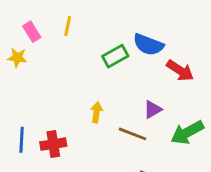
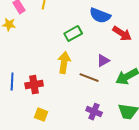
green rectangle: (115, 56) -> (73, 34), moved
yellow arrow: (97, 112) -> (64, 63), size x1.5

